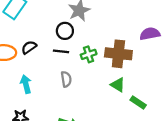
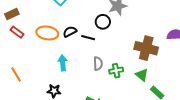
black line: (61, 51) -> (88, 38), moved
green cross: (89, 54) -> (116, 71), moved

